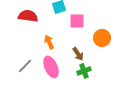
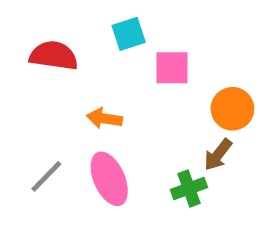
orange arrow: (49, 42) -> (104, 118), turned -56
brown arrow: (78, 54) -> (218, 155), moved, turned 72

